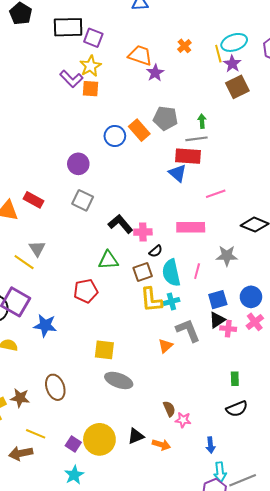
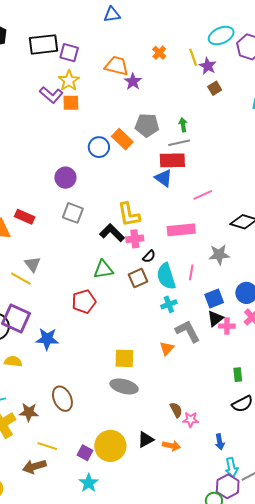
cyan ellipse: (234, 42) -> (221, 36), moved
brown square: (237, 87) -> (215, 88), size x0.6
yellow L-shape: (151, 300) -> (129, 215), moved
yellow square: (104, 350) -> (124, 358), moved

